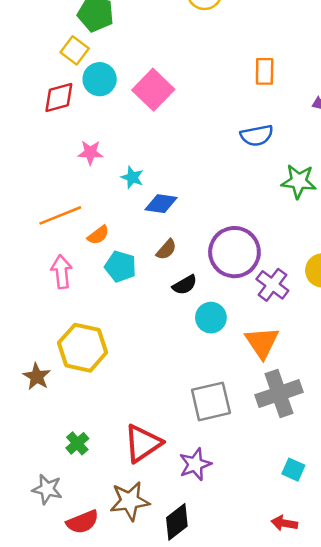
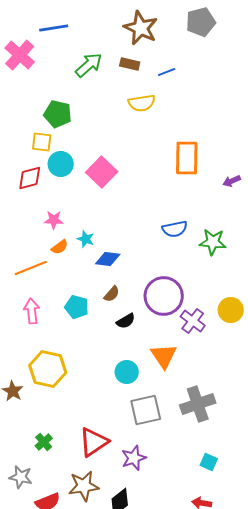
yellow square: (75, 50) -> (42, 142), turned -30
orange rectangle: (265, 71) -> (187, 158), size x1.6
blue semicircle: (257, 136) -> (175, 229), moved
orange semicircle: (98, 235) -> (60, 247), moved
cyan circle: (211, 318) -> (127, 372), moved
orange triangle: (262, 342) -> (164, 356), moved

